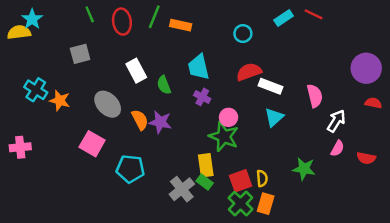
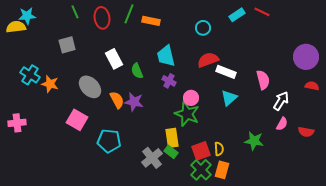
cyan star: (32, 19) -> (27, 16), turned 30

